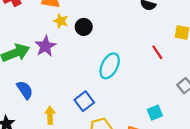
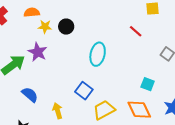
cyan square: (155, 113) -> (148, 84), turned -32

